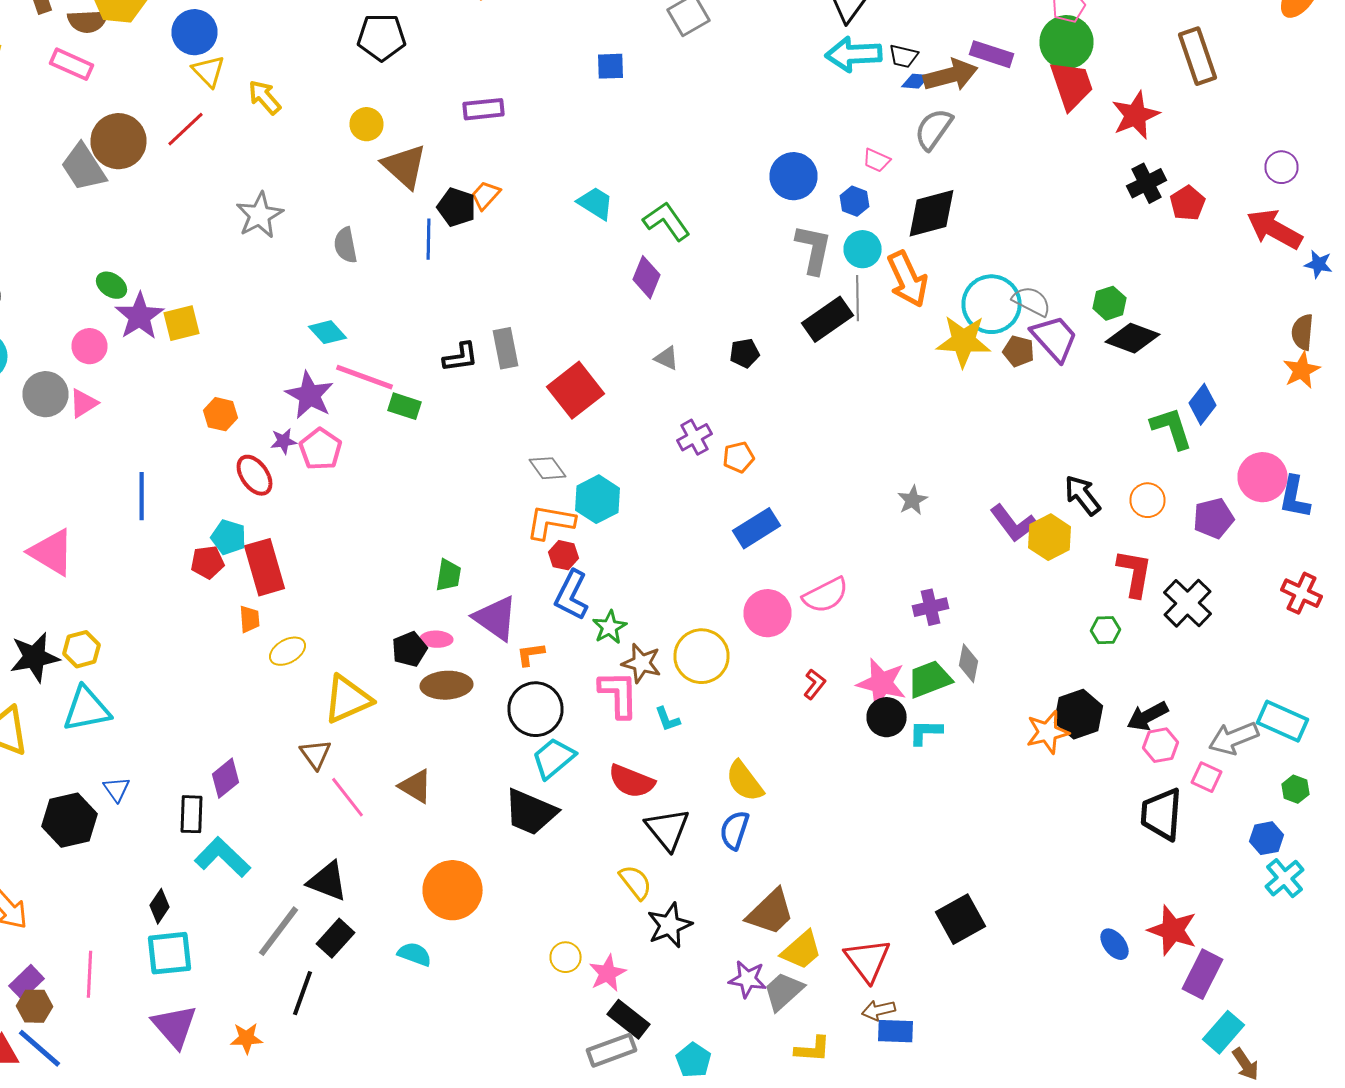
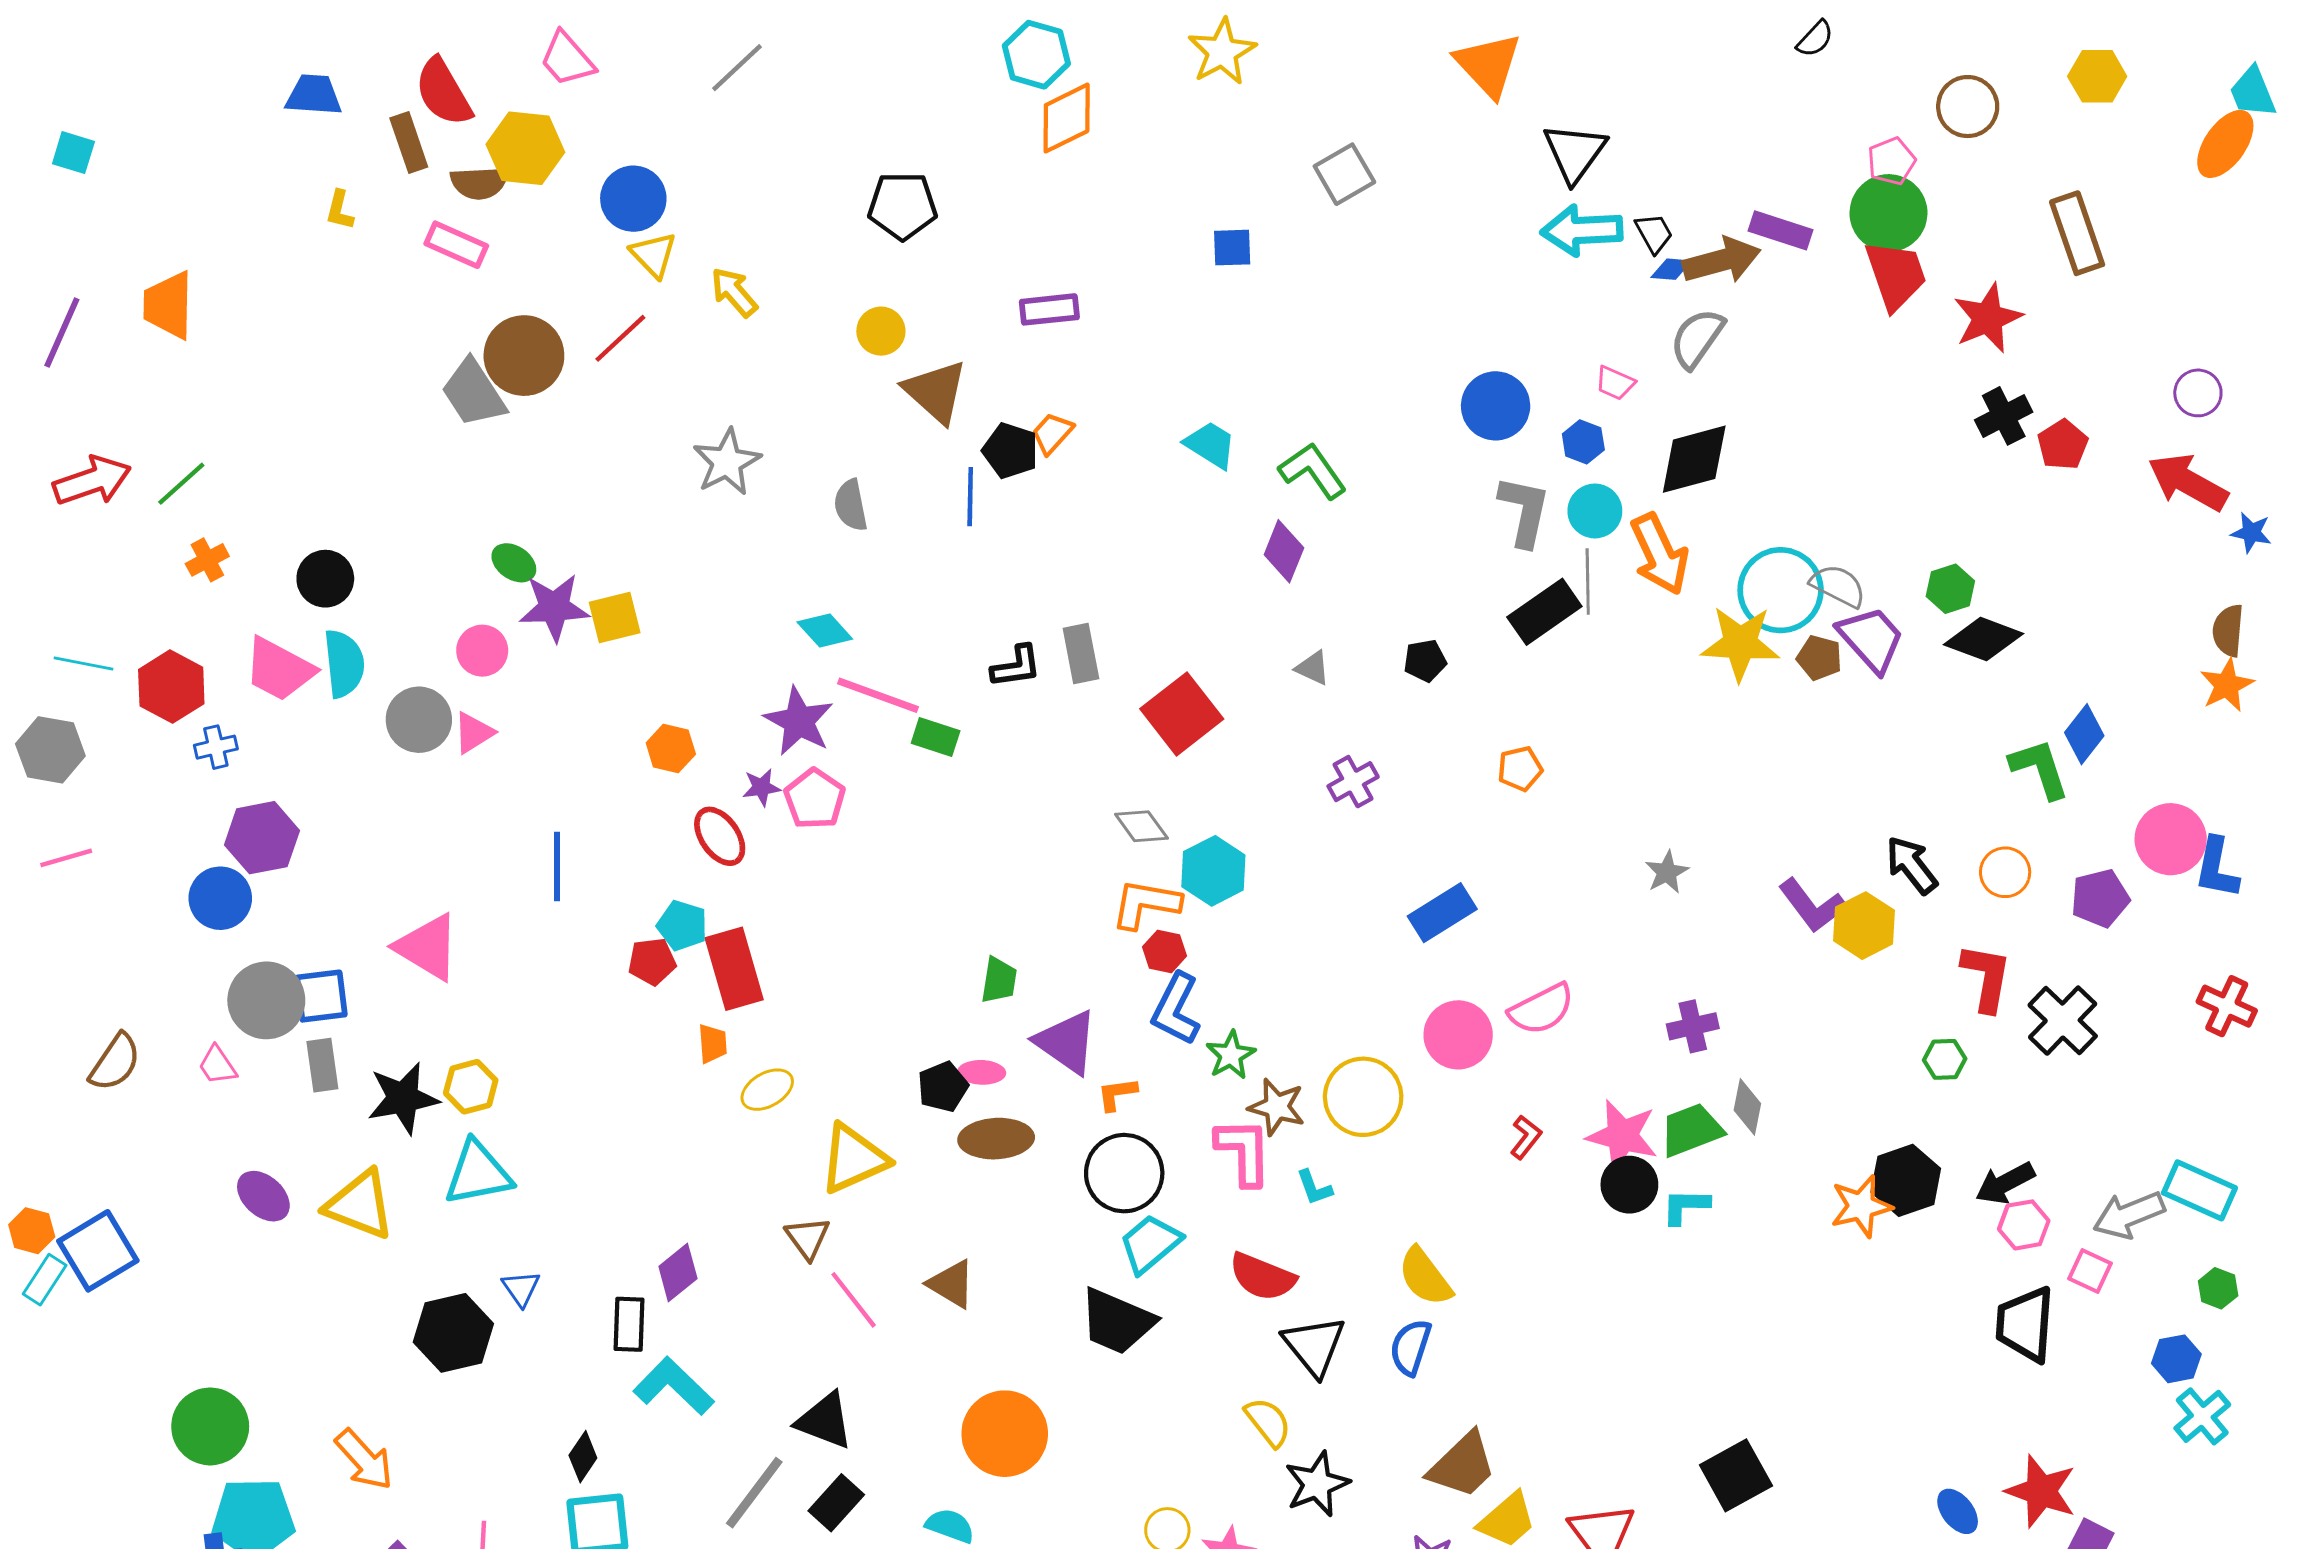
black trapezoid: (904, 56) -> (1654, 233), turned -132
purple star: (140, 316) -> (554, 607), turned 30
orange pentagon: (738, 457) -> (1520, 769), moved

